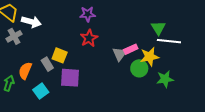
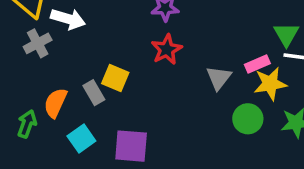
pink rectangle: (131, 49) -> (257, 64), moved
green circle: (139, 68) -> (248, 119), moved
purple square: (70, 78) -> (131, 146), moved

